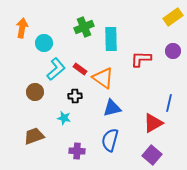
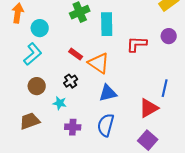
cyan L-shape: (56, 69) -> (33, 54), moved
brown circle: (35, 92) -> (37, 86), moved
black cross: (75, 96) -> (71, 81), turned -32
purple cross: (77, 151) -> (73, 127), moved

